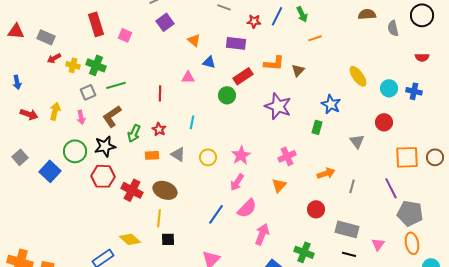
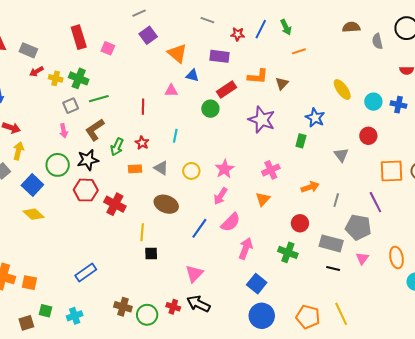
orange triangle: (194, 40) -> (177, 53), size x1.5
yellow arrow: (55, 111) -> (18, 151), moved
brown ellipse: (165, 190) -> (166, 204), moved
gray pentagon: (410, 213) -> (358, 227), moved
yellow diamond: (130, 239) -> (33, 214), moved
green cross: (304, 252) -> (288, 252), moved

